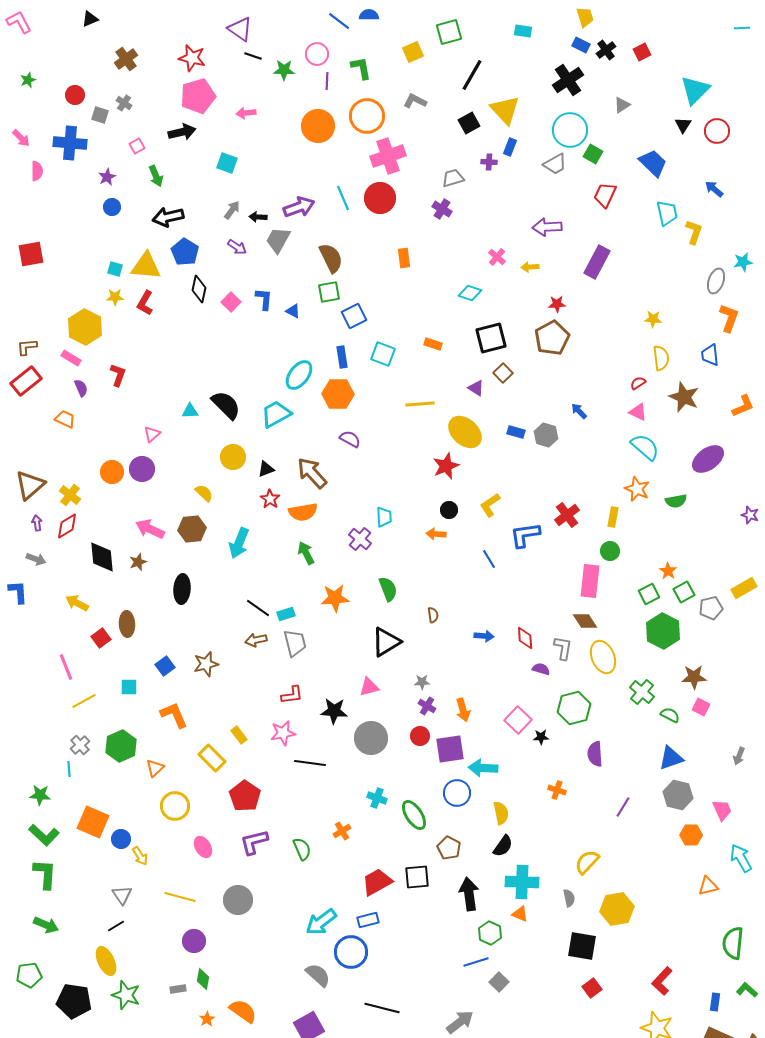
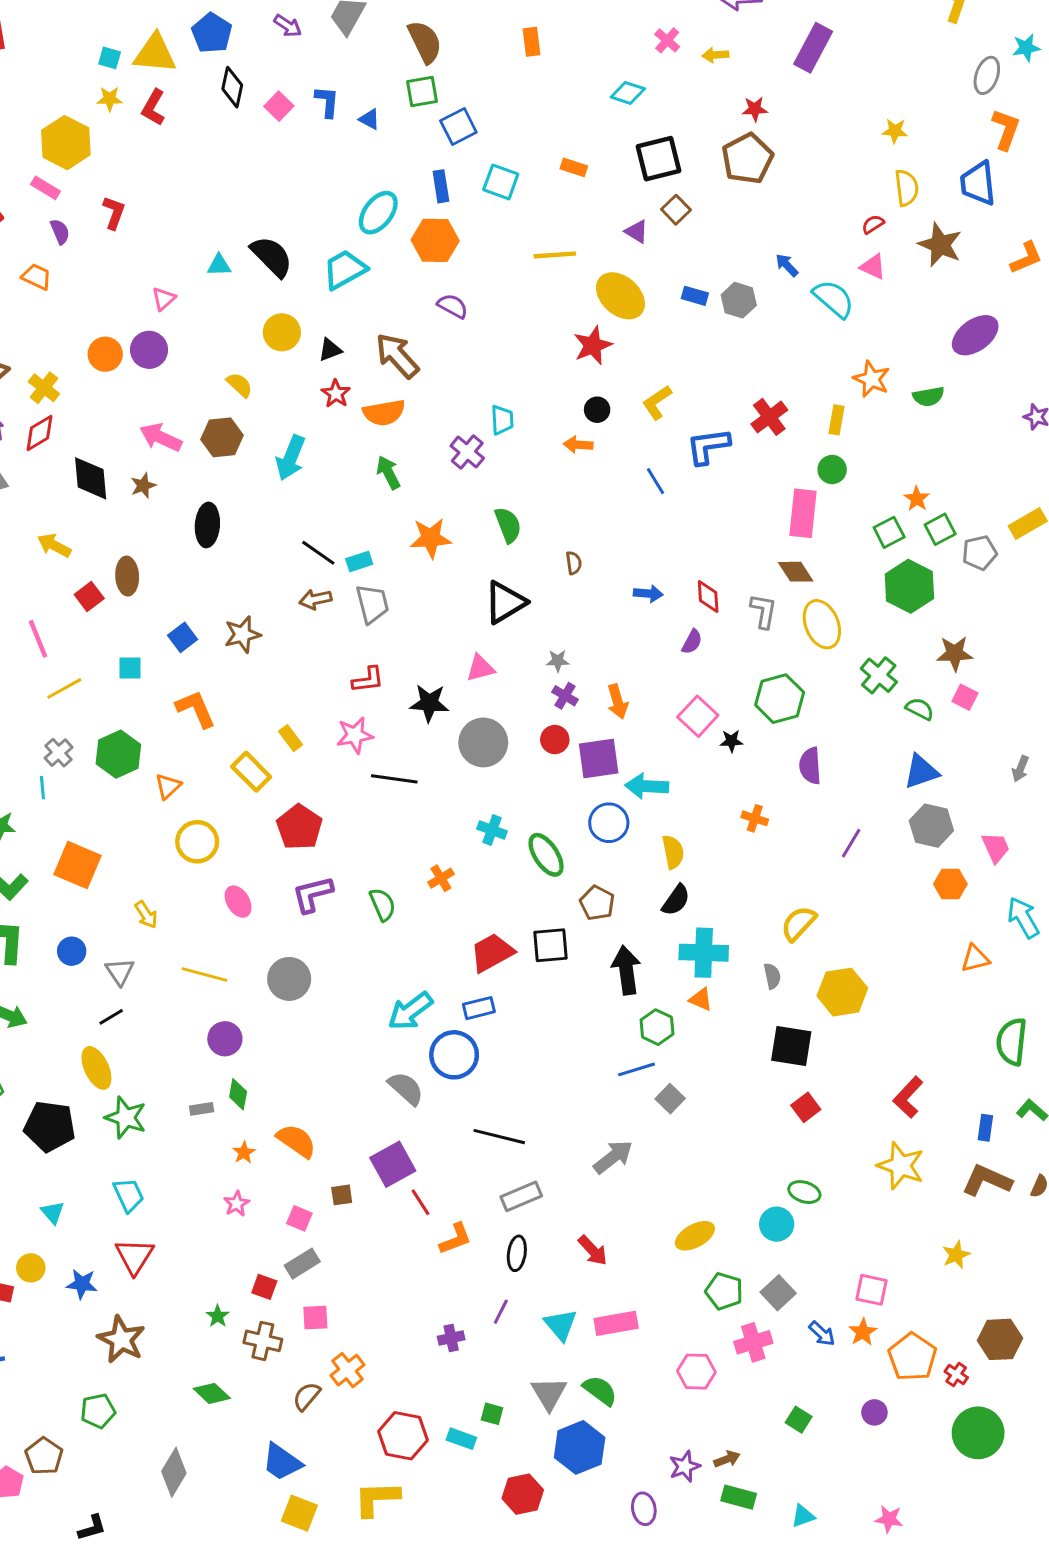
blue trapezoid: (710, 355) -> (978, 183), size x1.4
cyan semicircle: (645, 447) -> (834, 299), moved
purple semicircle: (541, 669) -> (692, 642), moved, turned 102
blue circle: (121, 839) -> (72, 951), moved

